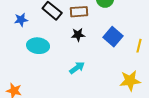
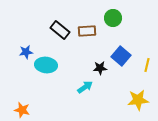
blue star: (21, 20) -> (26, 52), moved
black star: (78, 35) -> (100, 68), moved

